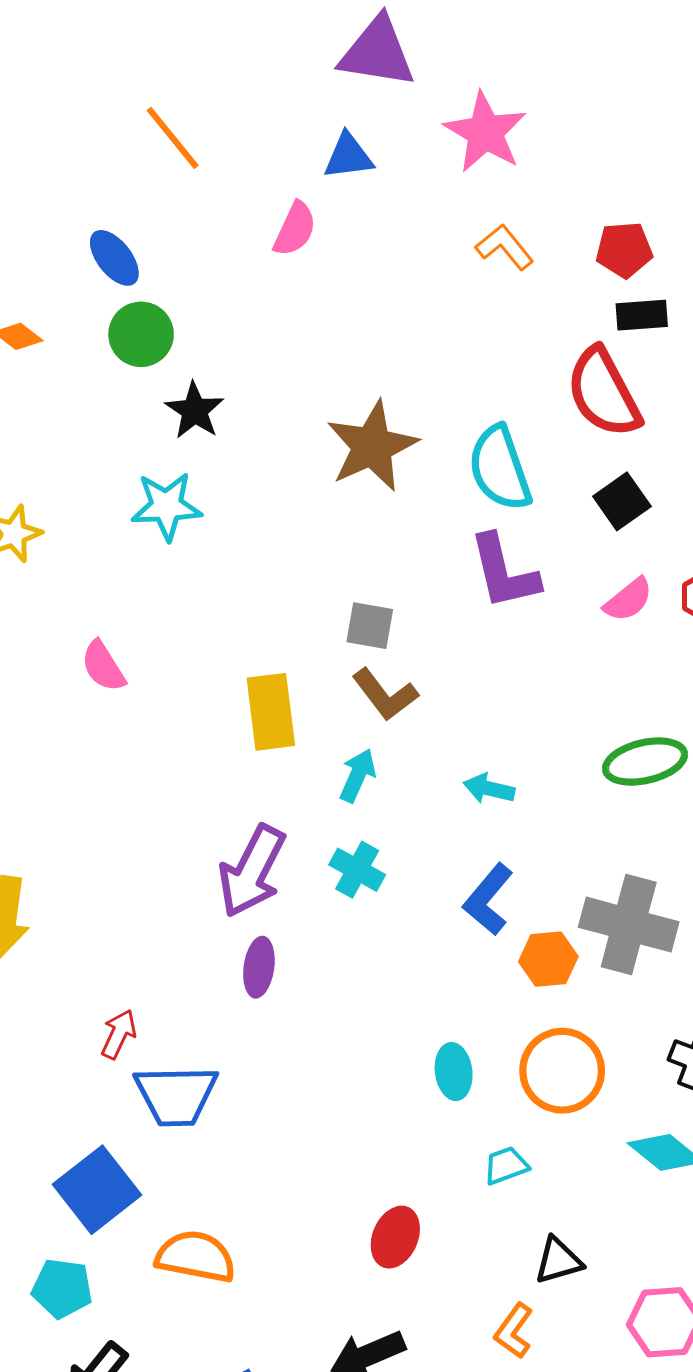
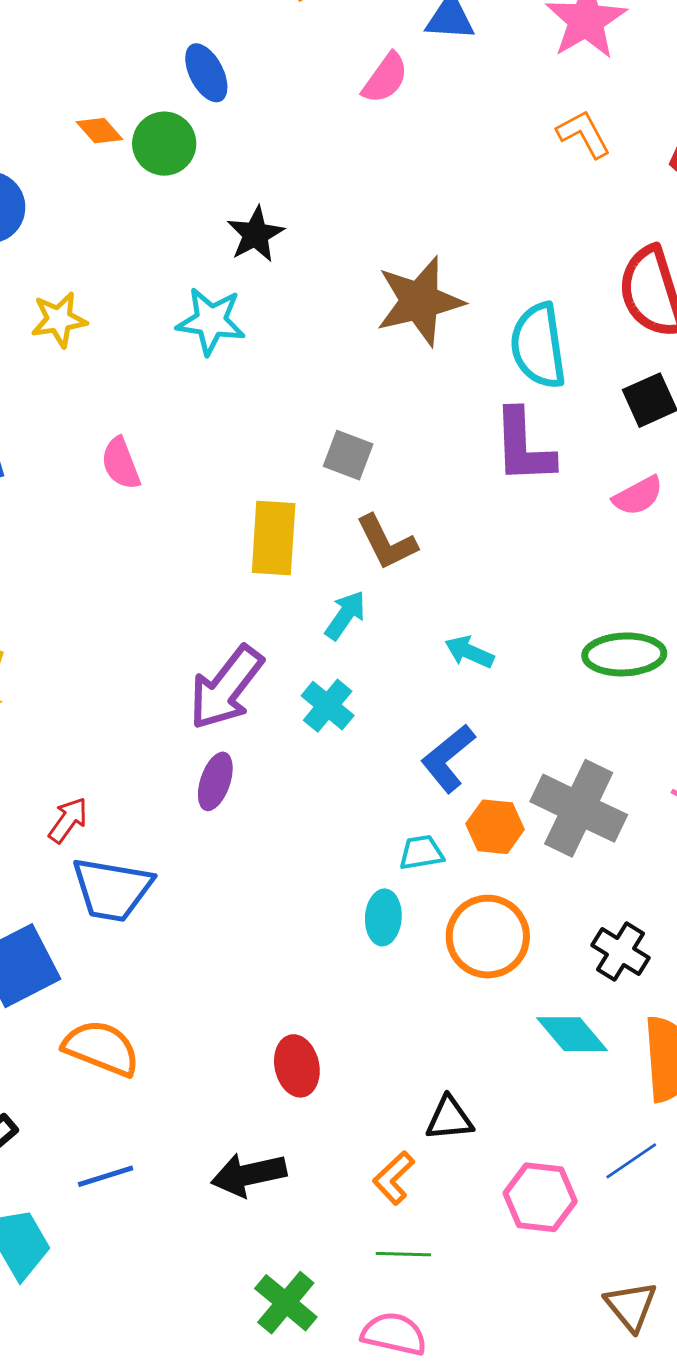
green circle: (141, 334) -> (164, 144), moved
gray square: (370, 626) -> (348, 455), moved
cyan trapezoid: (506, 1166) -> (421, 853), moved
red ellipse: (395, 1237) -> (297, 1066), turned -46

